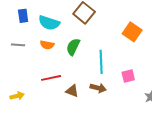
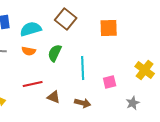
cyan semicircle: (49, 23) -> (31, 29), turned 145
orange square: (132, 32) -> (109, 28), moved, turned -36
brown arrow: (98, 88) -> (83, 103), moved

